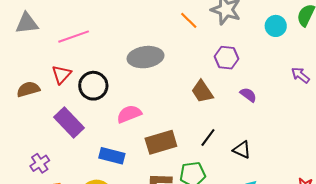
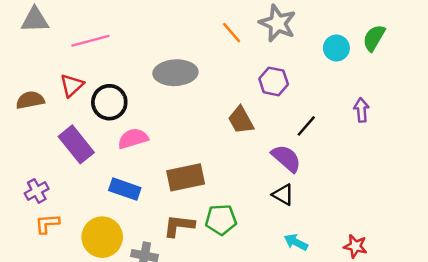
purple arrow: (300, 75) -> (361, 110), turned 42
purple semicircle: (248, 95) -> (286, 158), moved, size x1.5
pink semicircle: (129, 114) -> (133, 139), moved
black line: (208, 137) -> (306, 126), moved

